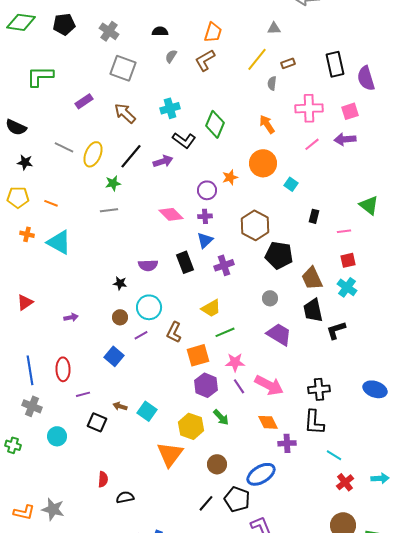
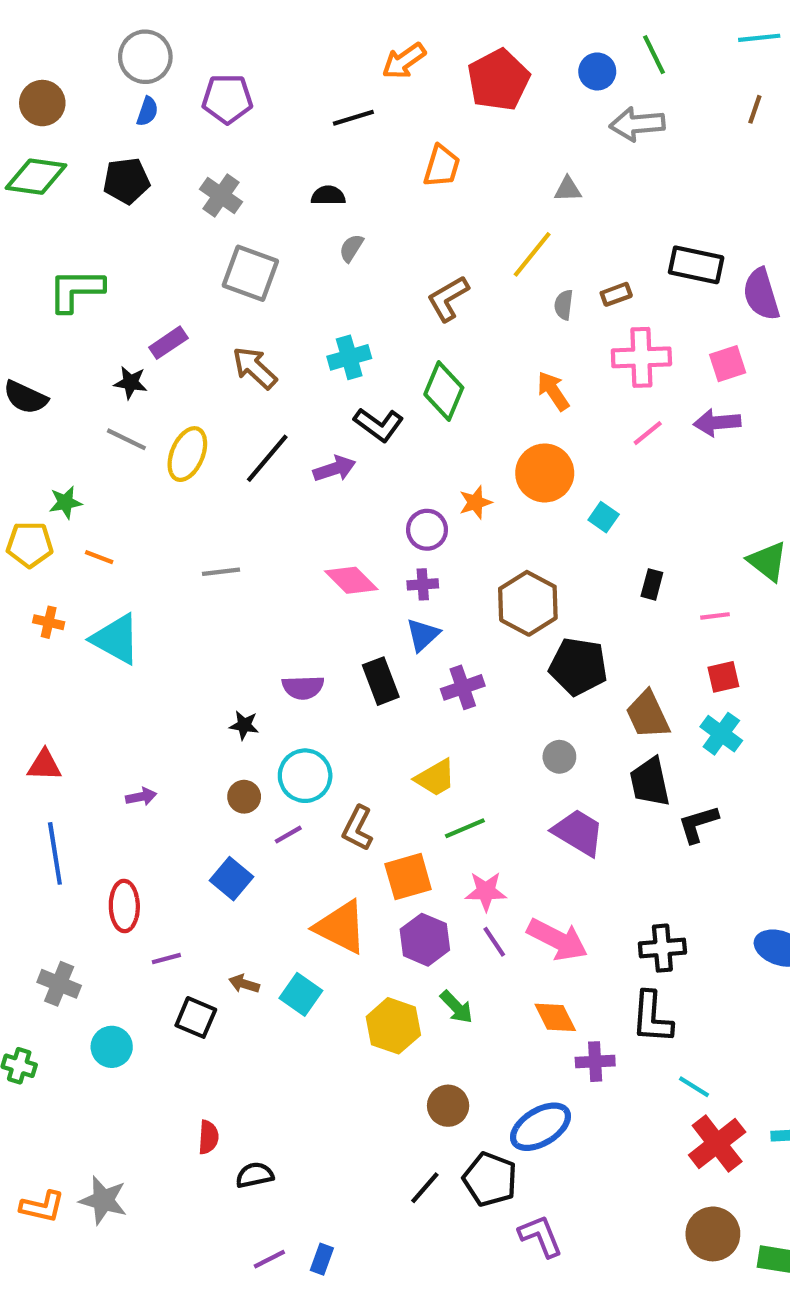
orange trapezoid: (213, 32) -> (442, 166), moved
brown L-shape: (205, 60) -> (448, 299), moved
brown rectangle: (288, 63) -> (616, 294), moved
black rectangle: (335, 64) -> (696, 265), turned -65
black star: (25, 162) -> (131, 383), moved
green star: (113, 183) -> (65, 502), moved
red triangle: (25, 302) -> (44, 765), turned 36
blue line: (30, 370) -> (55, 853), moved
orange triangle: (170, 454) -> (341, 927), moved, turned -40
red cross: (345, 482) -> (717, 1144), size x1.5

